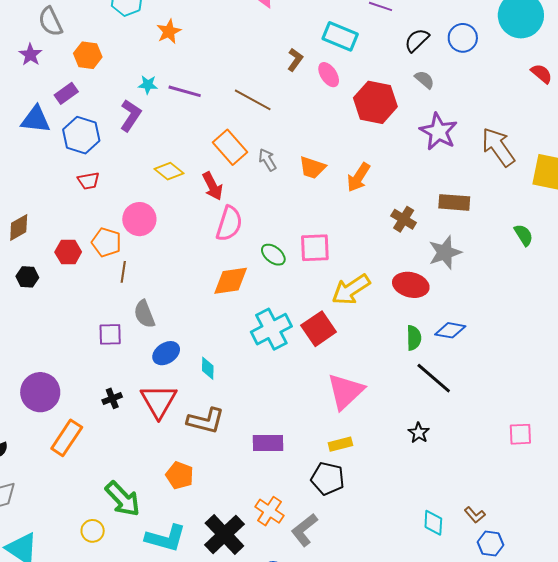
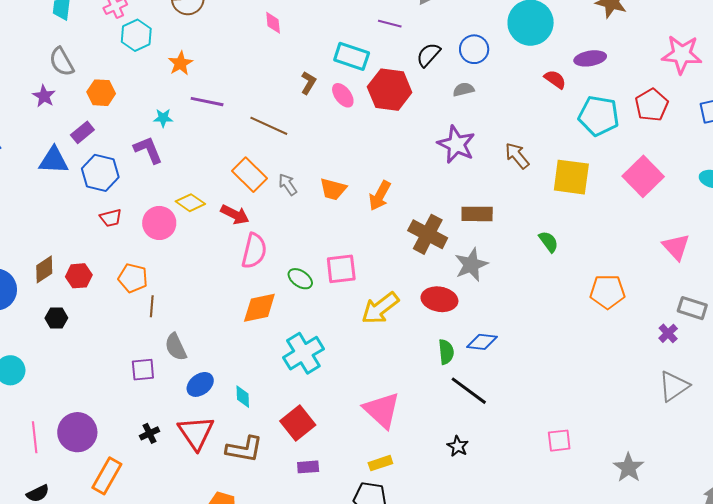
gray semicircle: (425, 80) -> (464, 89), moved, turned -50
purple line: (185, 91) -> (207, 102), moved
red hexagon: (375, 102) -> (390, 90), moved
purple L-shape: (131, 115) -> (148, 150), turned -52
brown arrow: (498, 147) -> (517, 156), size x0.7
red arrow: (213, 186) -> (235, 215), turned -32
pink circle: (139, 219) -> (159, 223), moved
brown cross: (404, 219) -> (428, 234), size x1.5
red hexagon: (68, 252) -> (79, 276), moved
red square: (319, 329) -> (298, 423), moved
pink triangle: (346, 391) -> (382, 410), turned -30
purple rectangle: (268, 443) -> (308, 467), size x0.7

